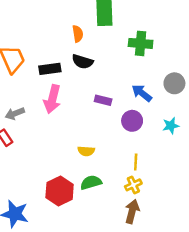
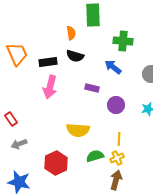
blue arrow: (142, 93) -> (113, 67), moved
gray arrow: (15, 114) -> (19, 144), moved
yellow semicircle: (86, 151) -> (78, 130), size x1.6
green semicircle: (91, 182) -> (95, 156), moved

